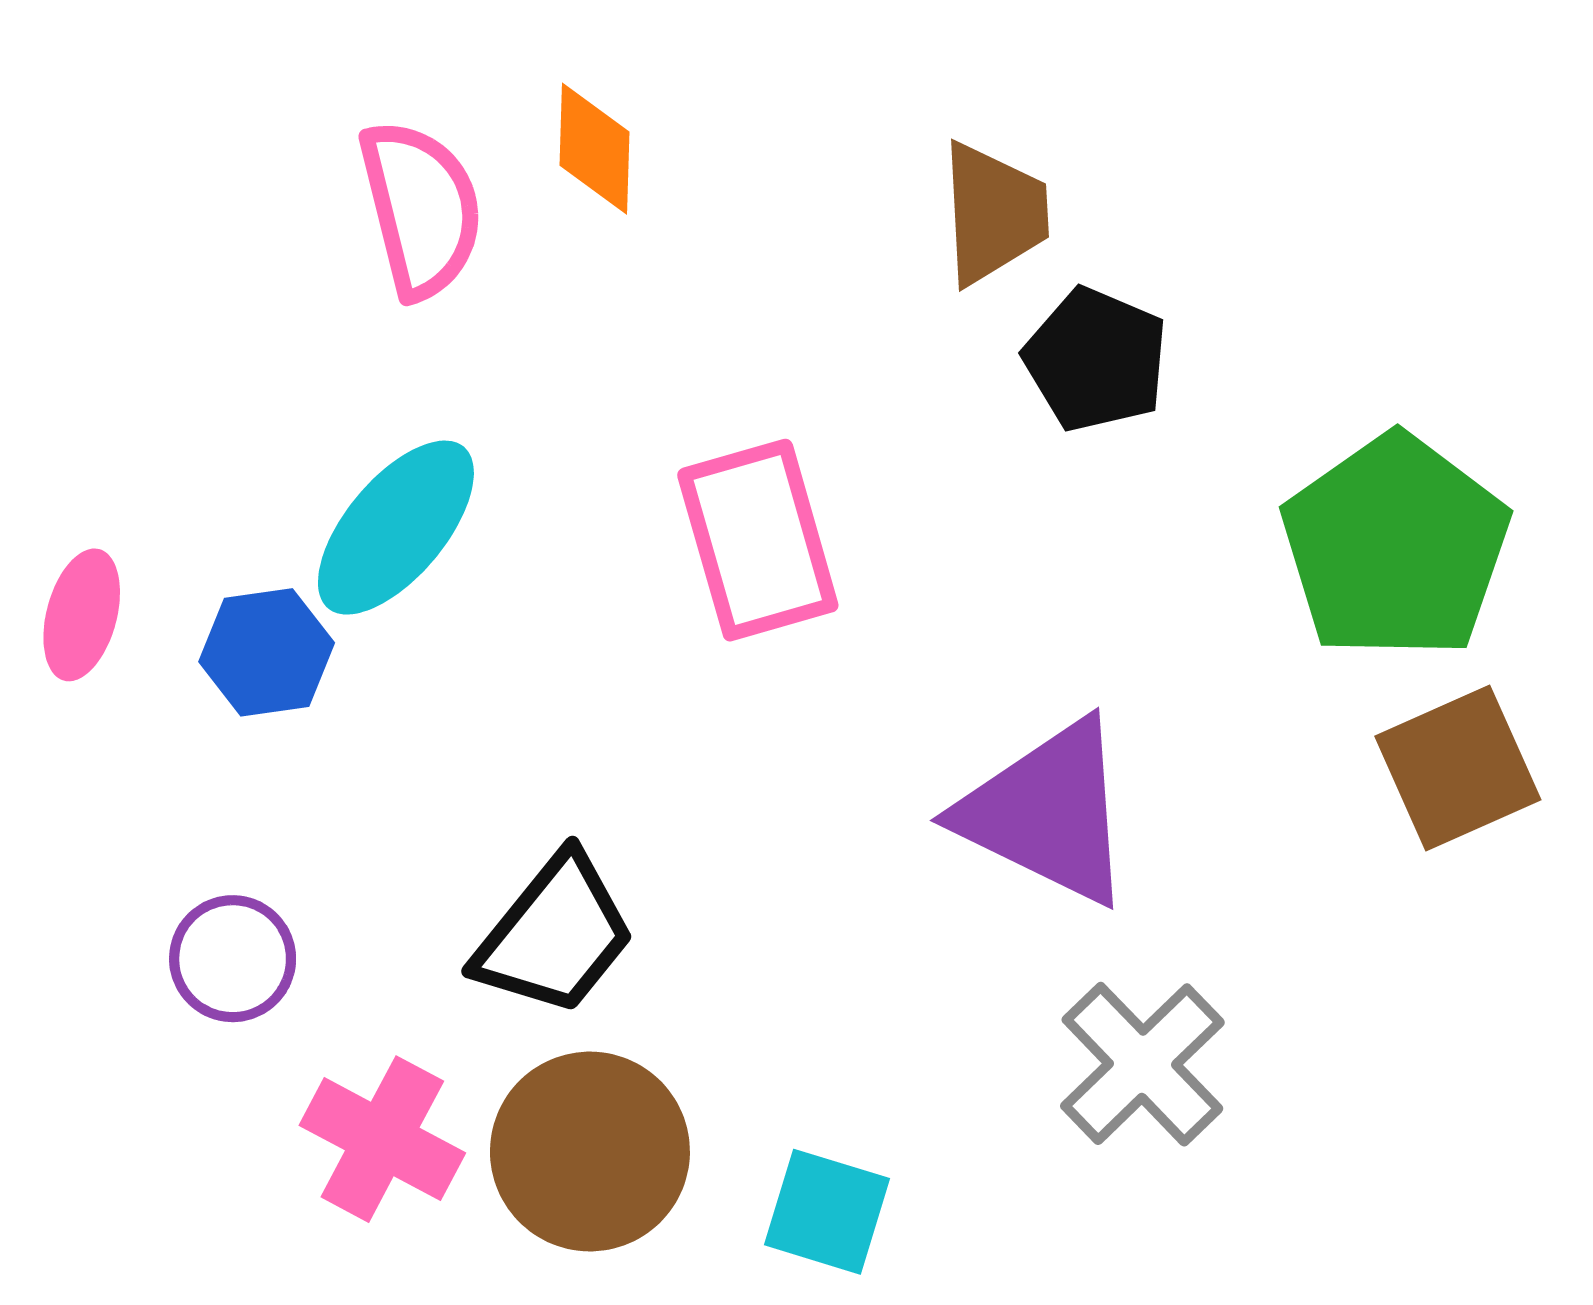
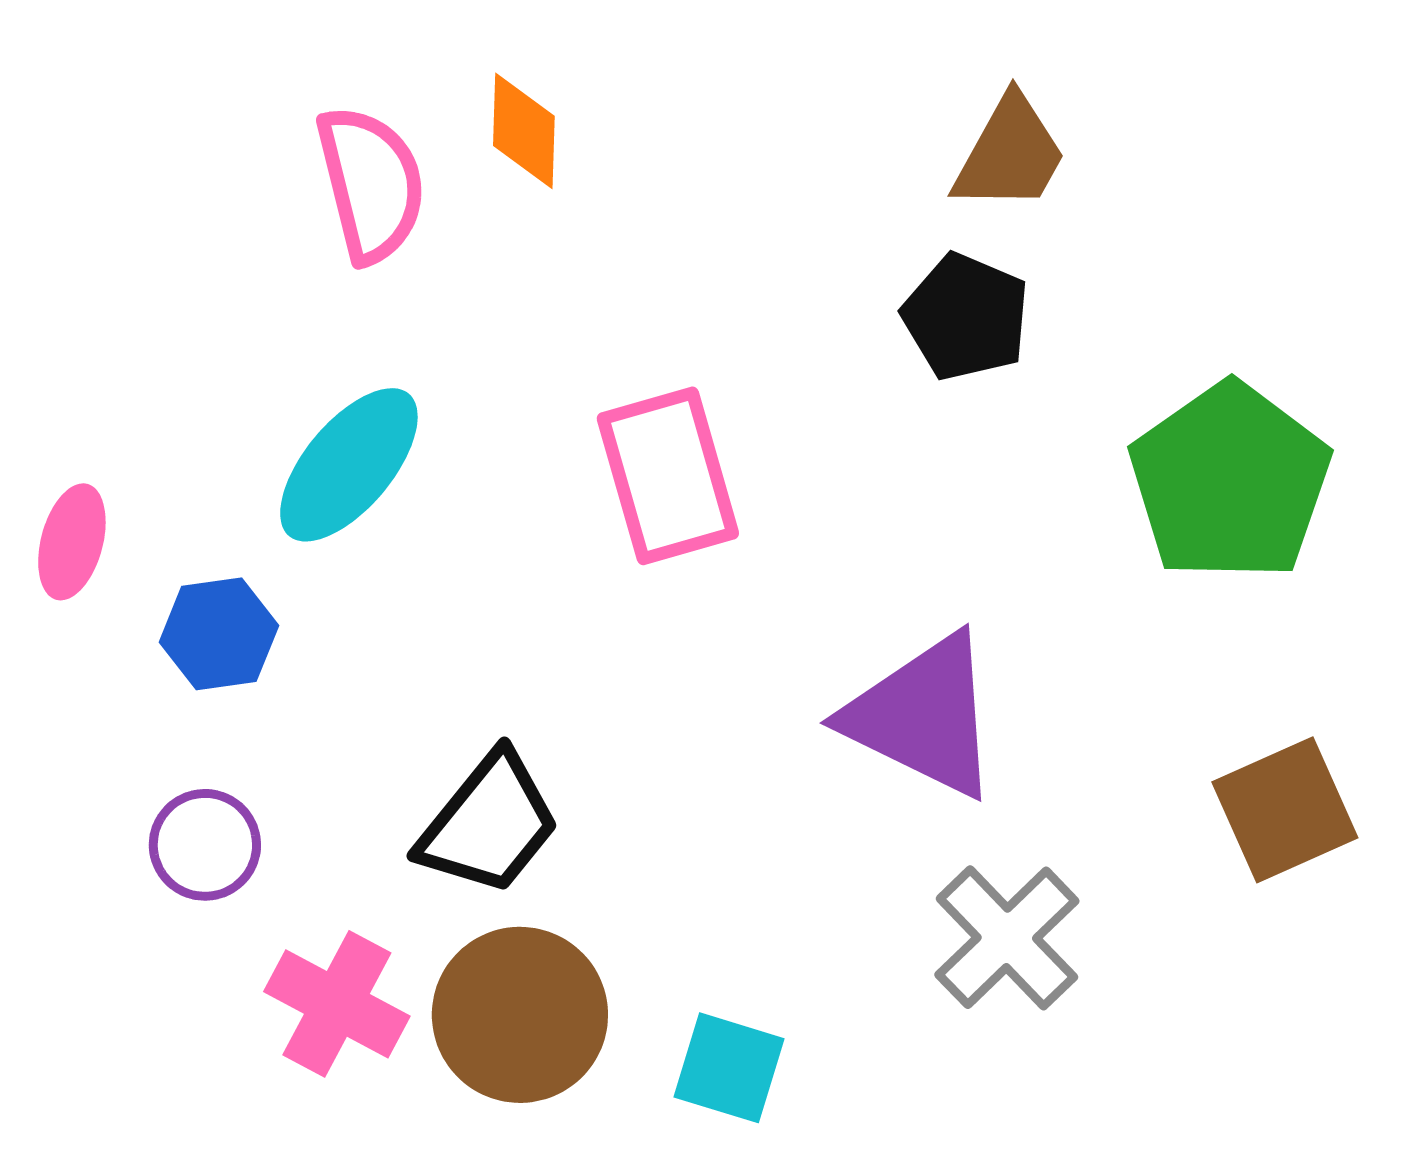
brown trapezoid: (994, 213) -> (1010, 154), moved, turned 32
blue hexagon: (267, 652) -> (219, 634), moved
brown square: (1458, 768) -> (1285, 810), moved

